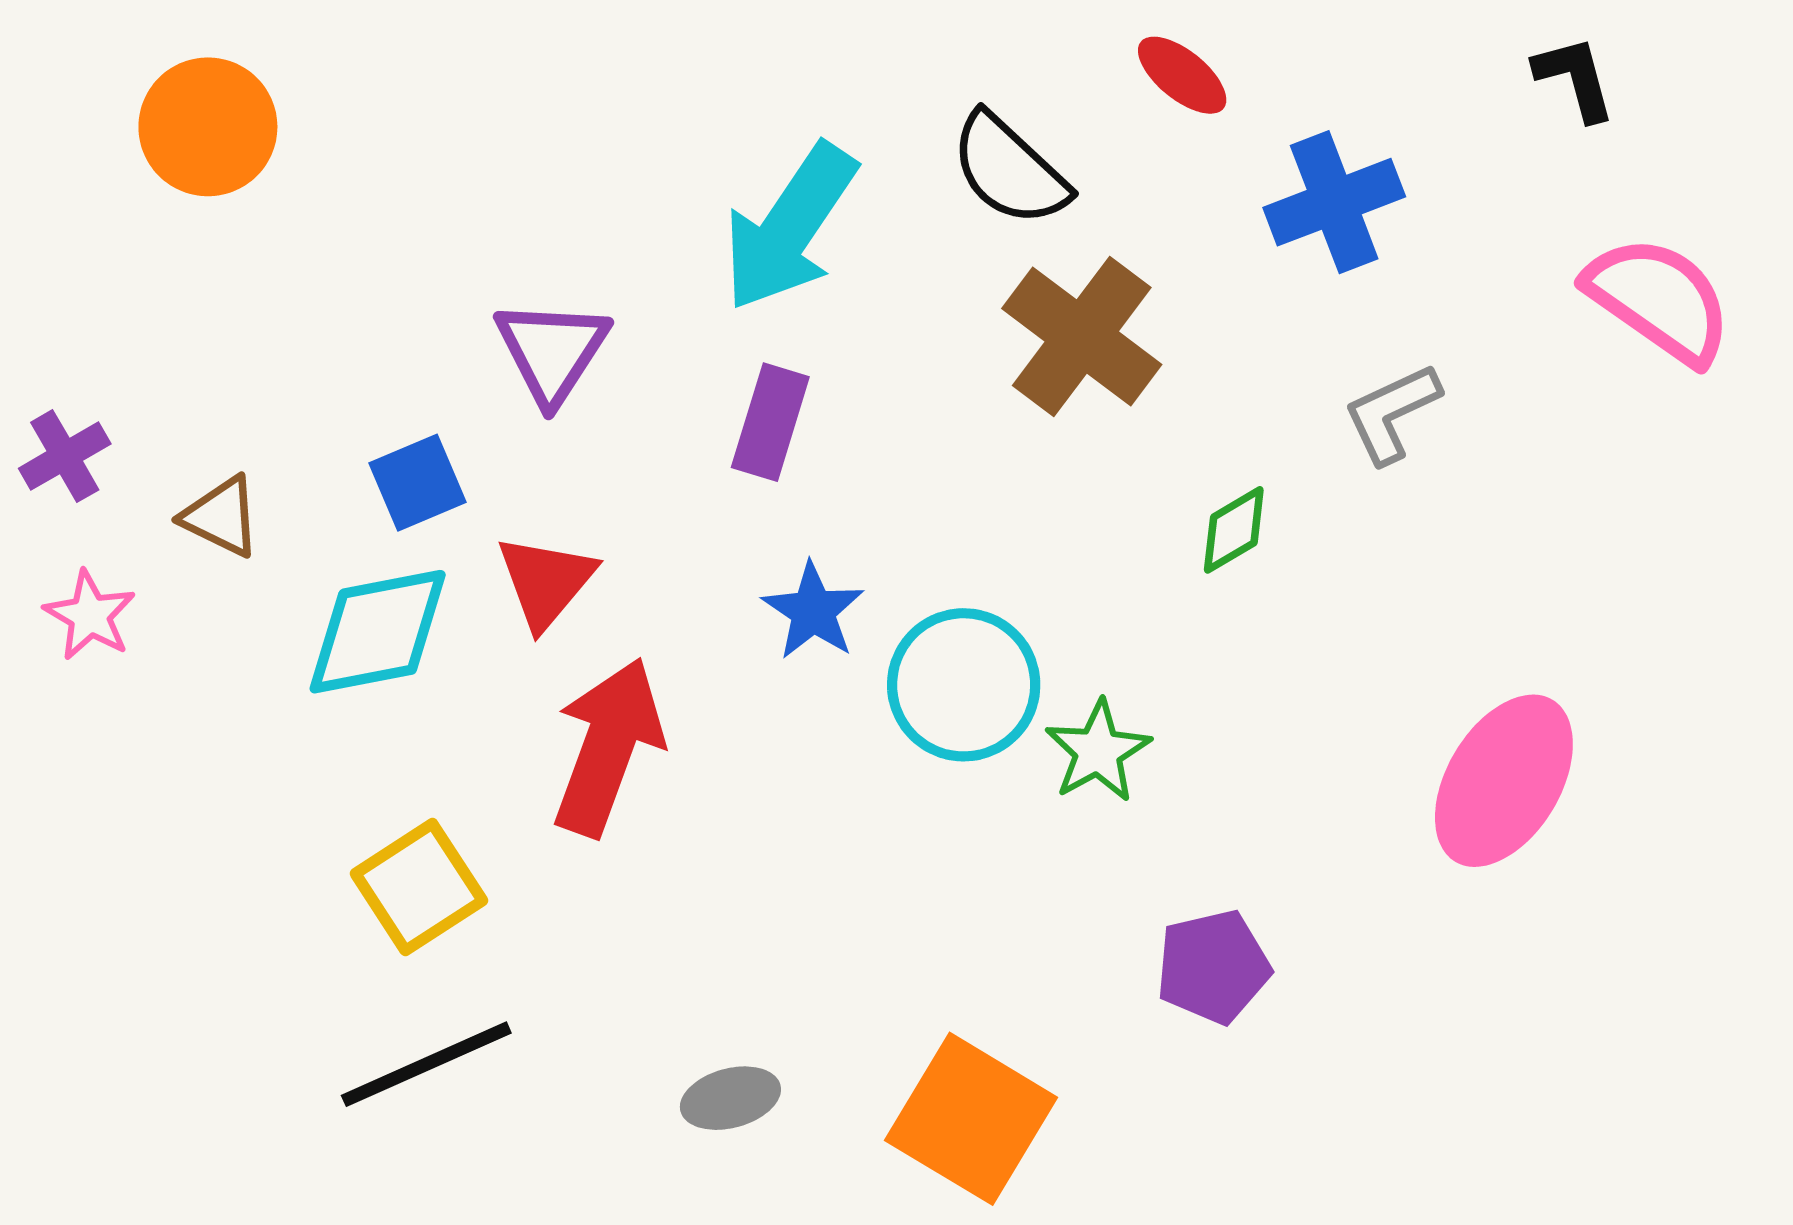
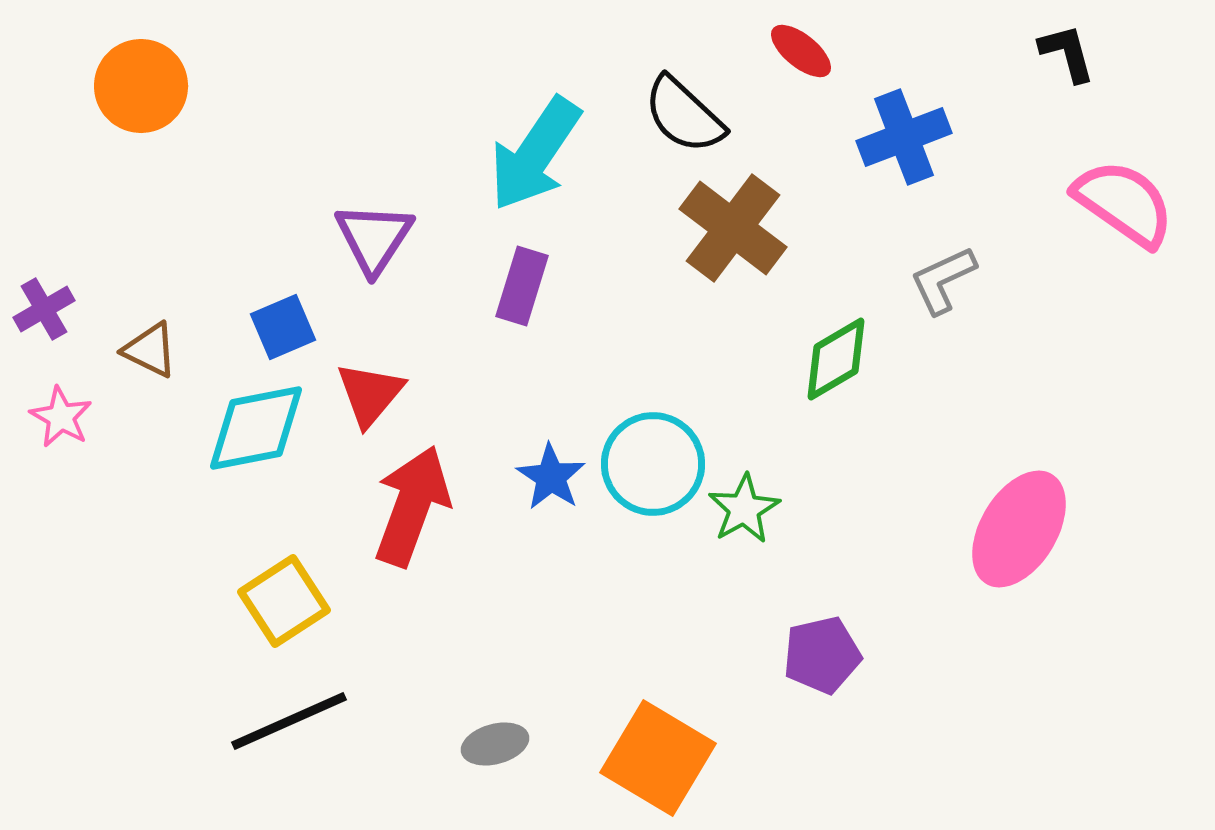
green diamond: (1234, 530) -> (836, 359), size x1.4
blue star: (813, 611) -> (551, 477), moved

